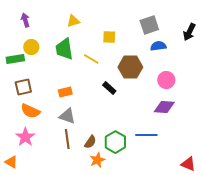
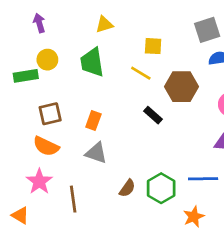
yellow line: (91, 59) -> (141, 73), moved
brown square: (23, 87) -> (50, 114), moved
orange rectangle: (65, 92) -> (93, 121), turned -56
brown line: (67, 139) -> (73, 199), moved
orange star: (97, 160) -> (194, 217), moved

